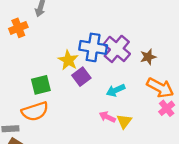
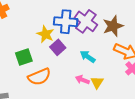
brown star: (148, 57) -> (113, 26), size x1.5
cyan arrow: (116, 90) -> (88, 57), turned 63
orange semicircle: (35, 111) -> (39, 77), moved

